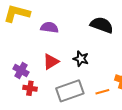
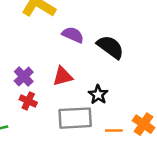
black semicircle: (102, 25) -> (110, 47), moved
black star: (81, 59) -> (98, 95), moved

